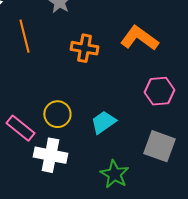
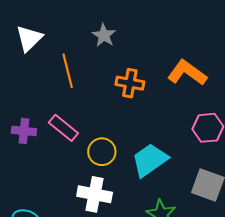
cyan trapezoid: (103, 122) -> (150, 160), size x1.4
pink rectangle: (20, 128) -> (63, 128), moved

